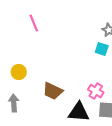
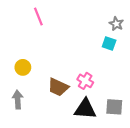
pink cross: (96, 91) -> (85, 81), moved

